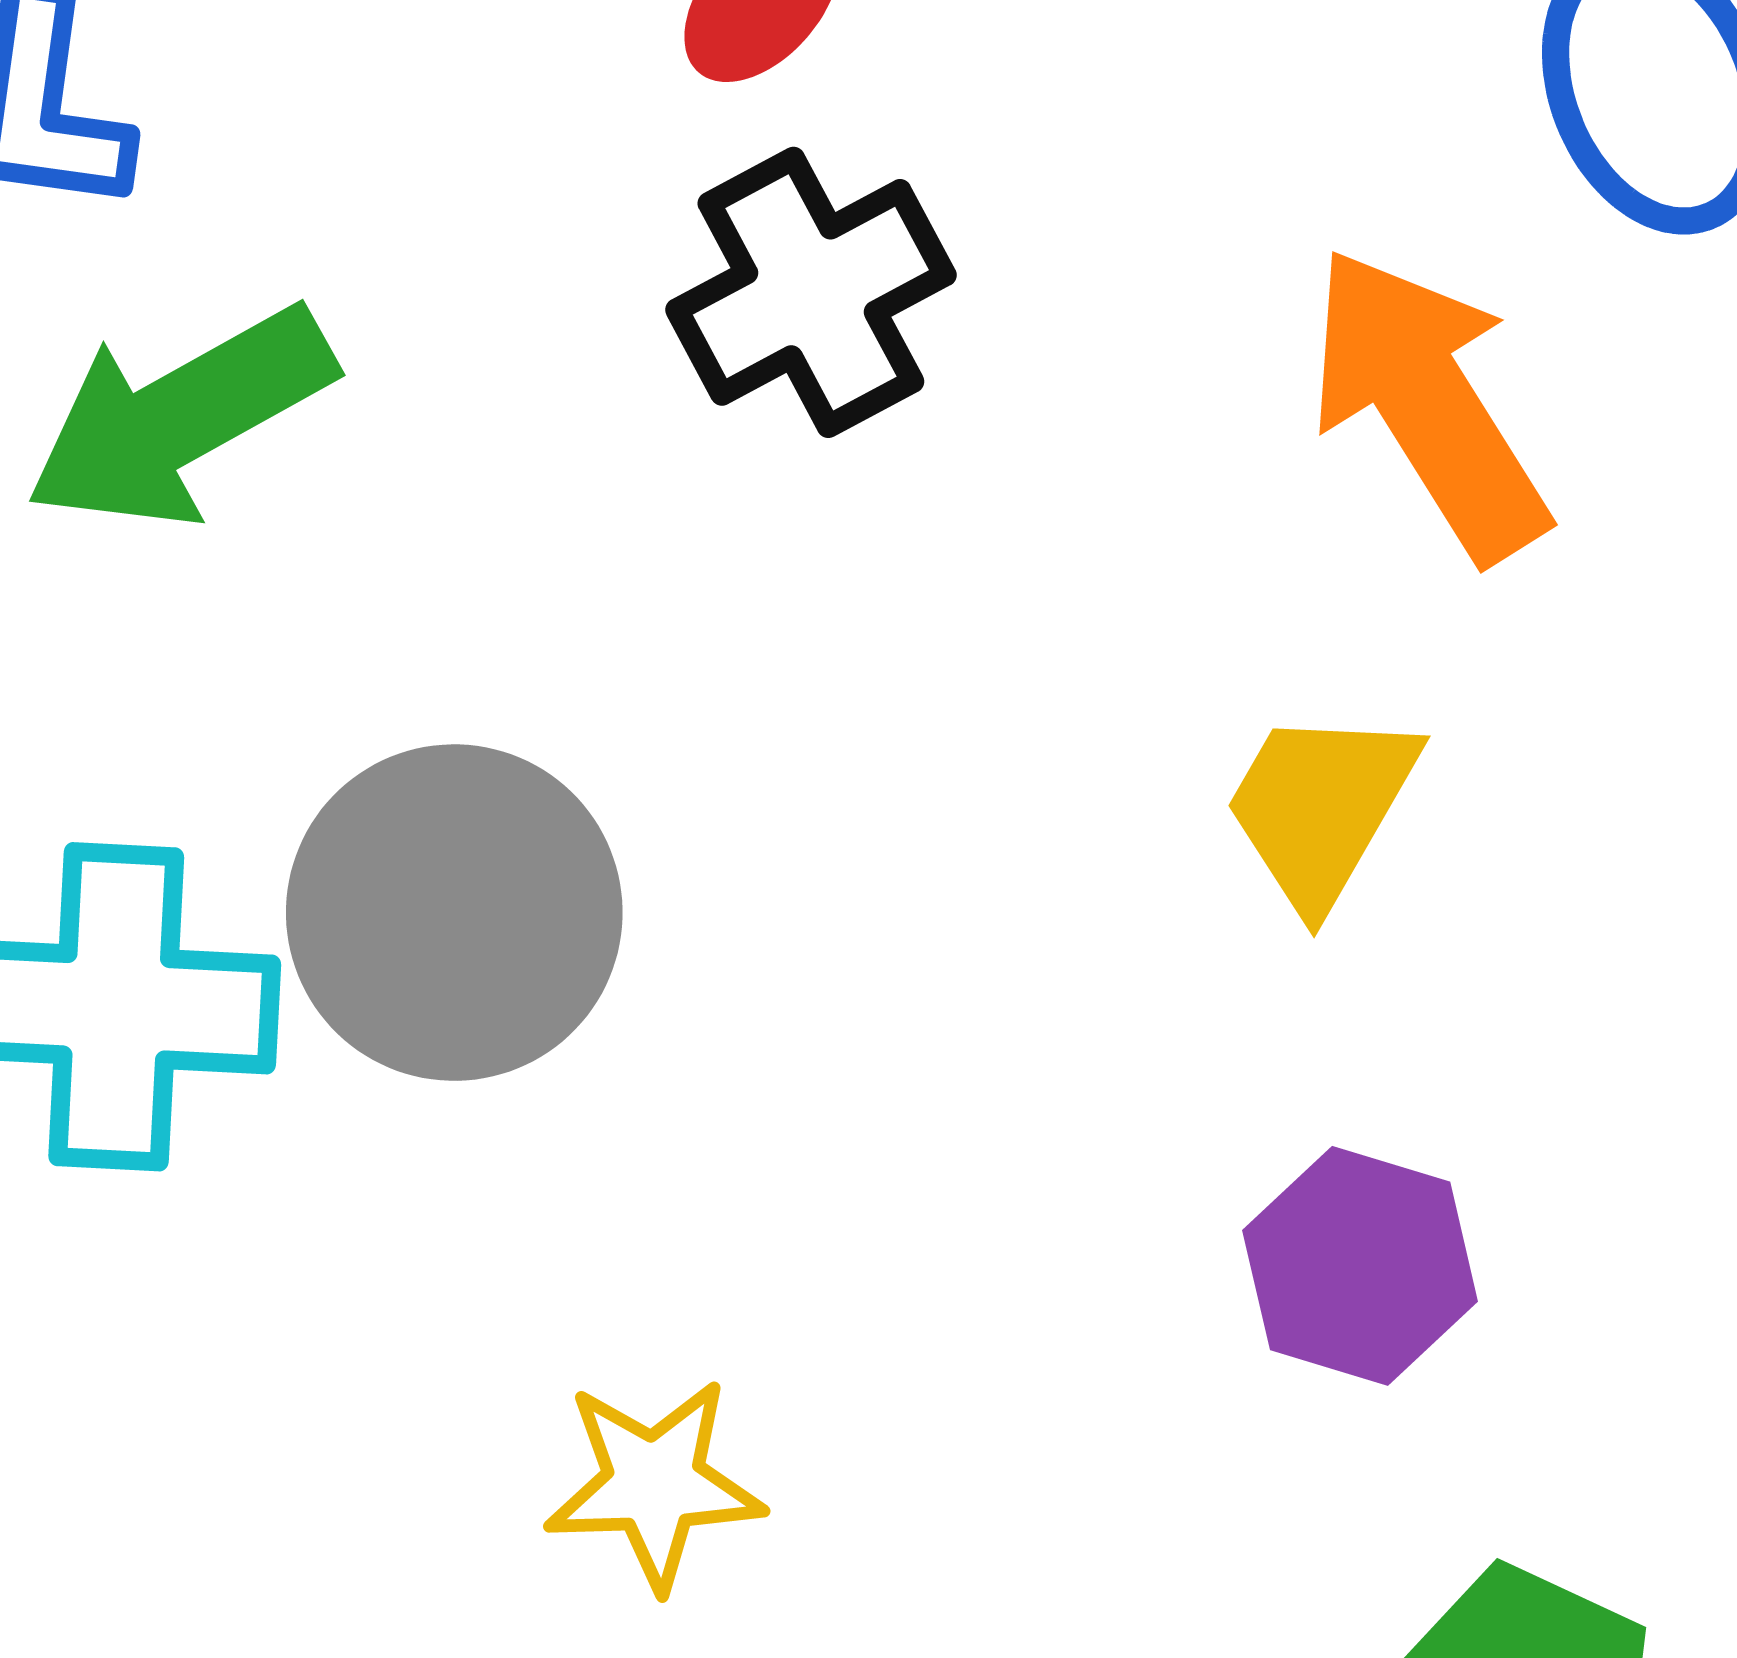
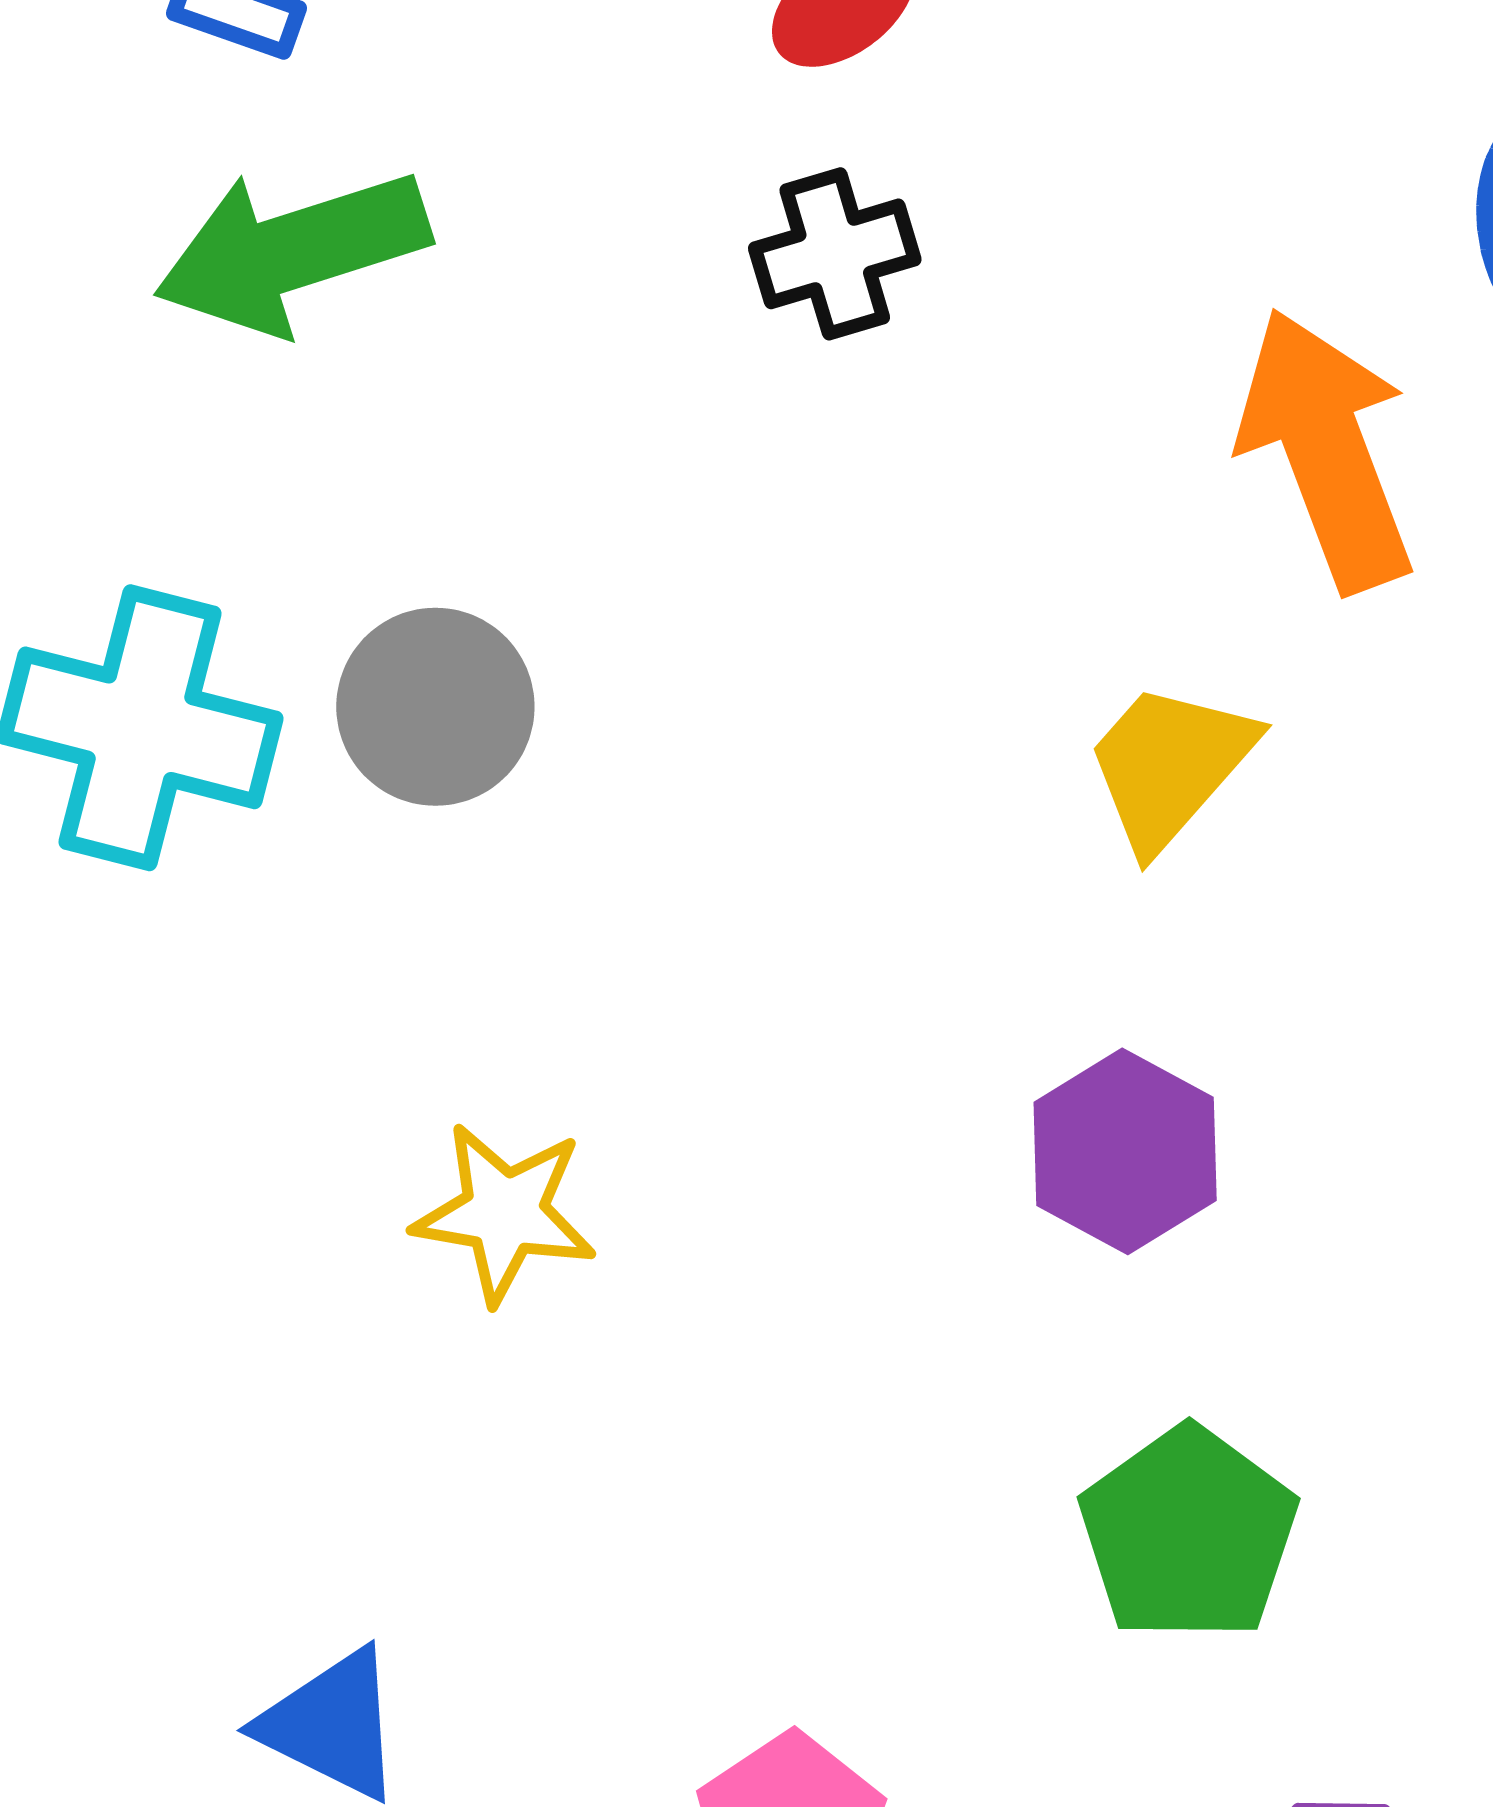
black cross: (811, 292) -> (835, 254), size x0.7
gray circle: (454, 913) -> (435, 707), size x0.7

